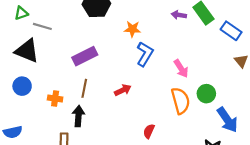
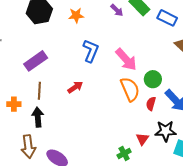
purple arrow: (179, 15) -> (117, 10), turned -136
orange star: (132, 29) -> (76, 15), moved
pink arrow: (181, 69) -> (126, 59), size x1.4
red semicircle: (149, 131) -> (151, 104), moved

